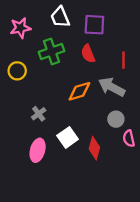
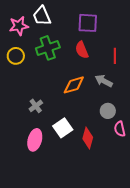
white trapezoid: (60, 17) -> (42, 16), moved
yellow circle: (17, 71) -> (16, 56), moved
gray arrow: (112, 87) -> (104, 81), size x0.7

